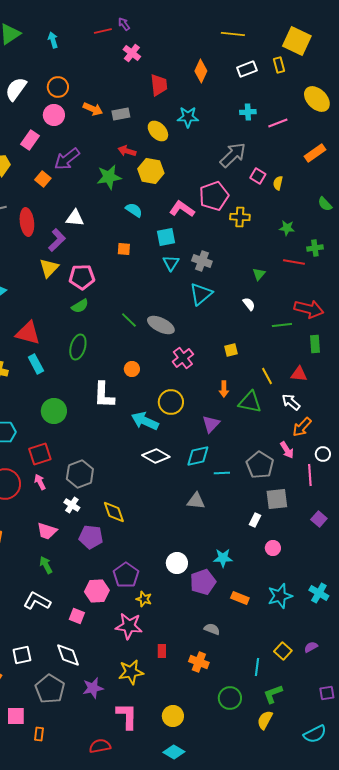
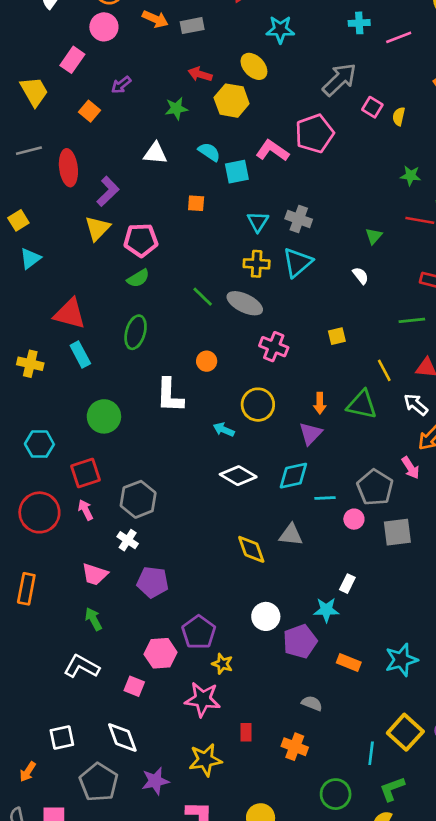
yellow ellipse: (158, 131) -> (254, 66), moved
purple arrow: (67, 159) -> (121, 85), size x0.6
green star: (109, 177) -> (176, 108), size x0.7
yellow cross: (240, 217) -> (257, 264), moved
white triangle: (75, 218) -> (155, 153), moved
cyan square: (166, 237) -> (237, 172), moved
green line: (282, 325) -> (412, 320), moved
pink cross: (183, 358) -> (274, 347), turned -30
orange arrow: (224, 389) -> (320, 403), moved
cyan arrow: (145, 421) -> (224, 430), size x0.6
yellow diamond: (114, 512) -> (251, 549), moved
white rectangle: (255, 520) -> (347, 584), moved
pink circle: (273, 548) -> (354, 519), moved
yellow square: (283, 651) -> (405, 732), size x1.5

